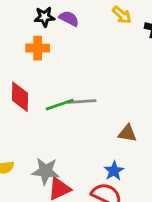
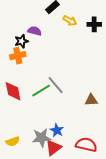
black star: (44, 17) -> (21, 41), moved
gray line: (82, 101) -> (56, 85), turned 66
blue star: (114, 171) -> (57, 130), moved

